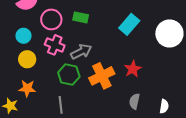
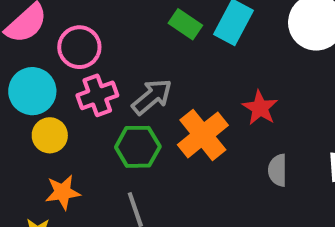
green rectangle: (81, 17) -> (185, 24), moved, turned 35
cyan circle: (24, 36) -> (32, 91), size x1.5
pink cross: (55, 45) -> (97, 95), turned -30

